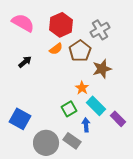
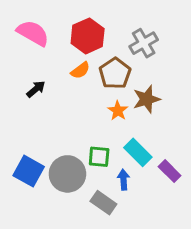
orange star: (82, 88) -> (118, 111), moved
green square: (69, 109) -> (99, 157), turned 35
gray circle: (46, 143) -> (67, 174), moved

